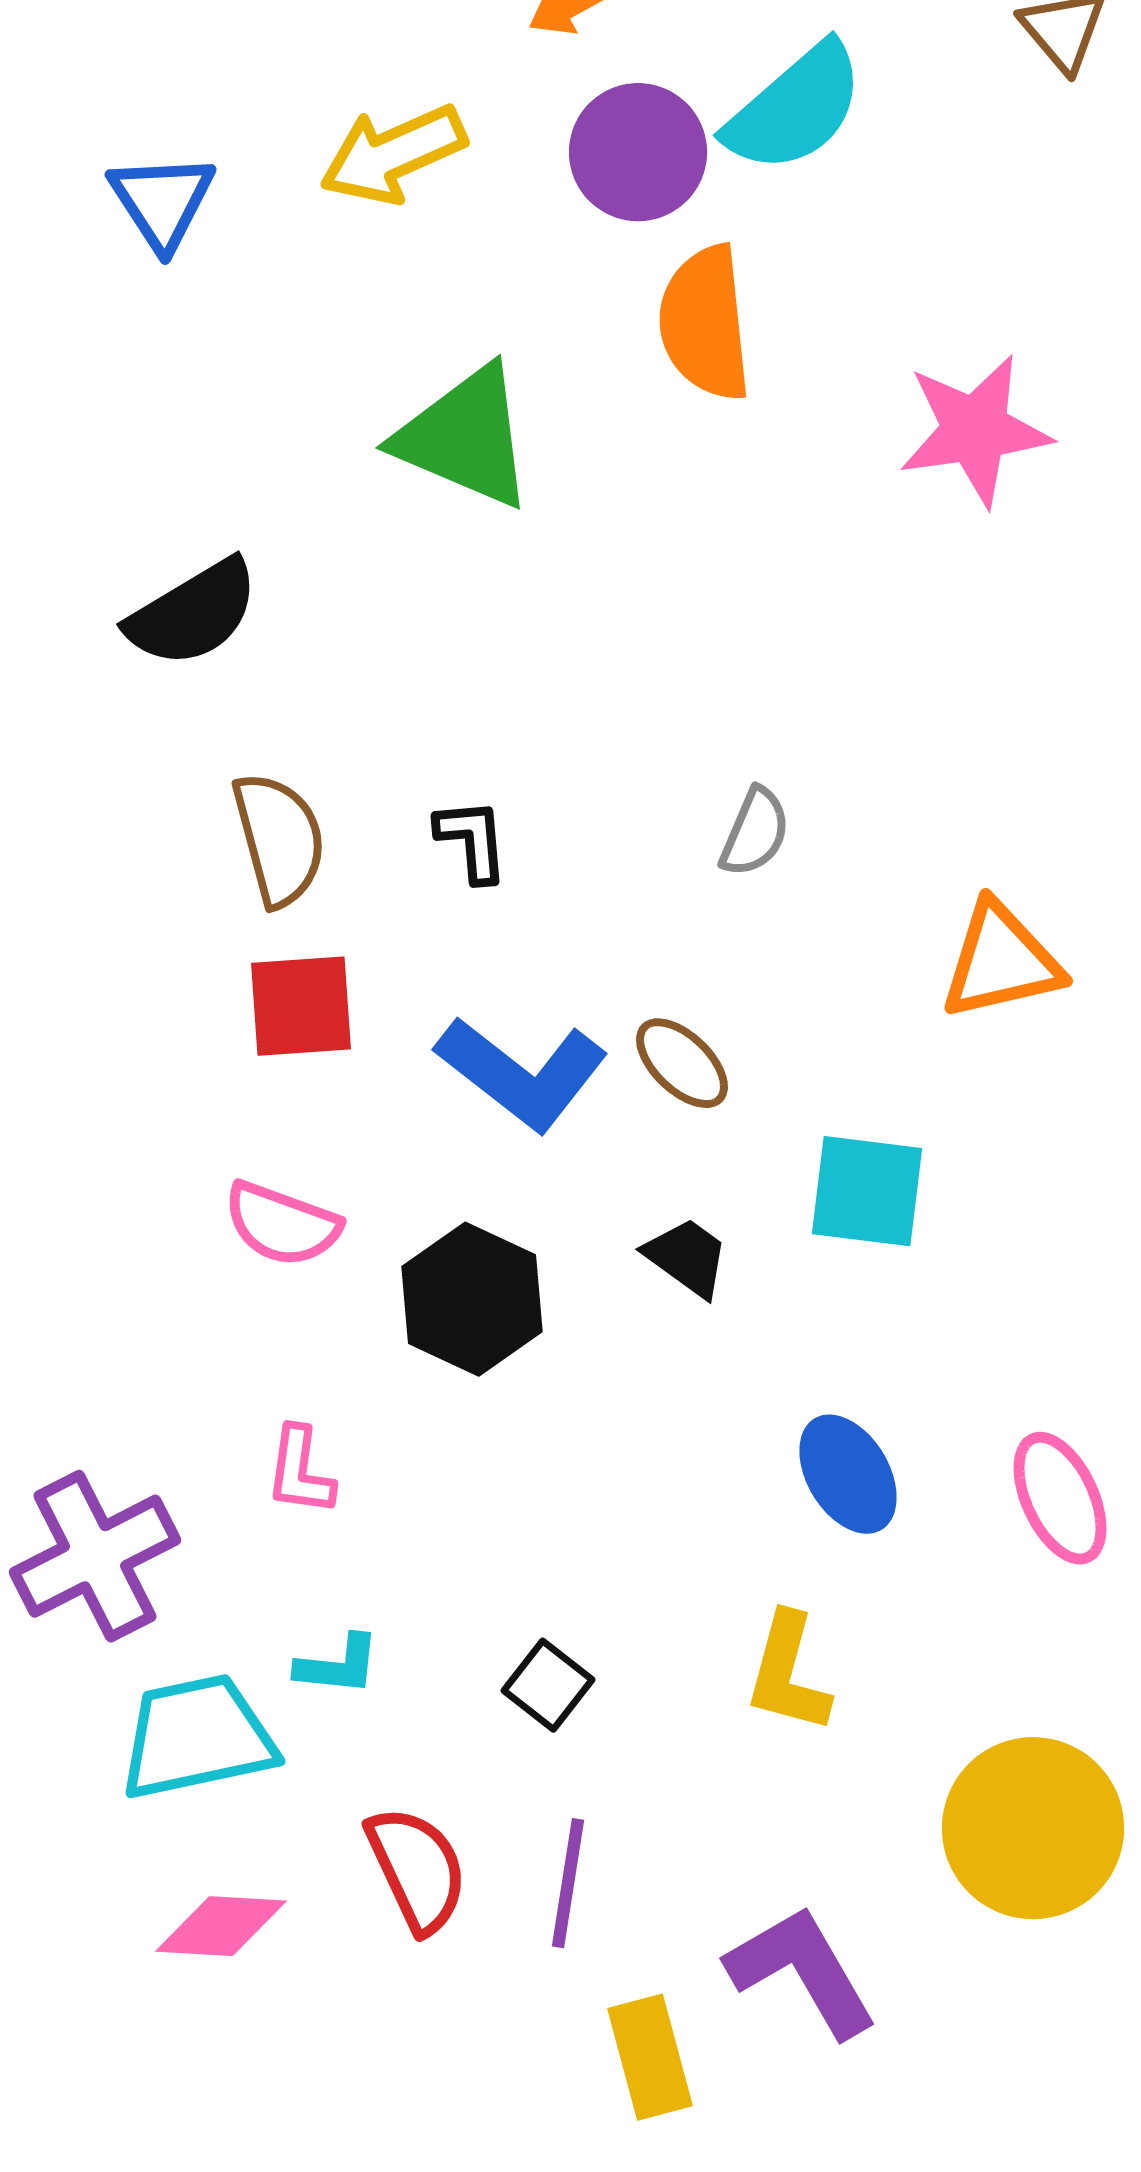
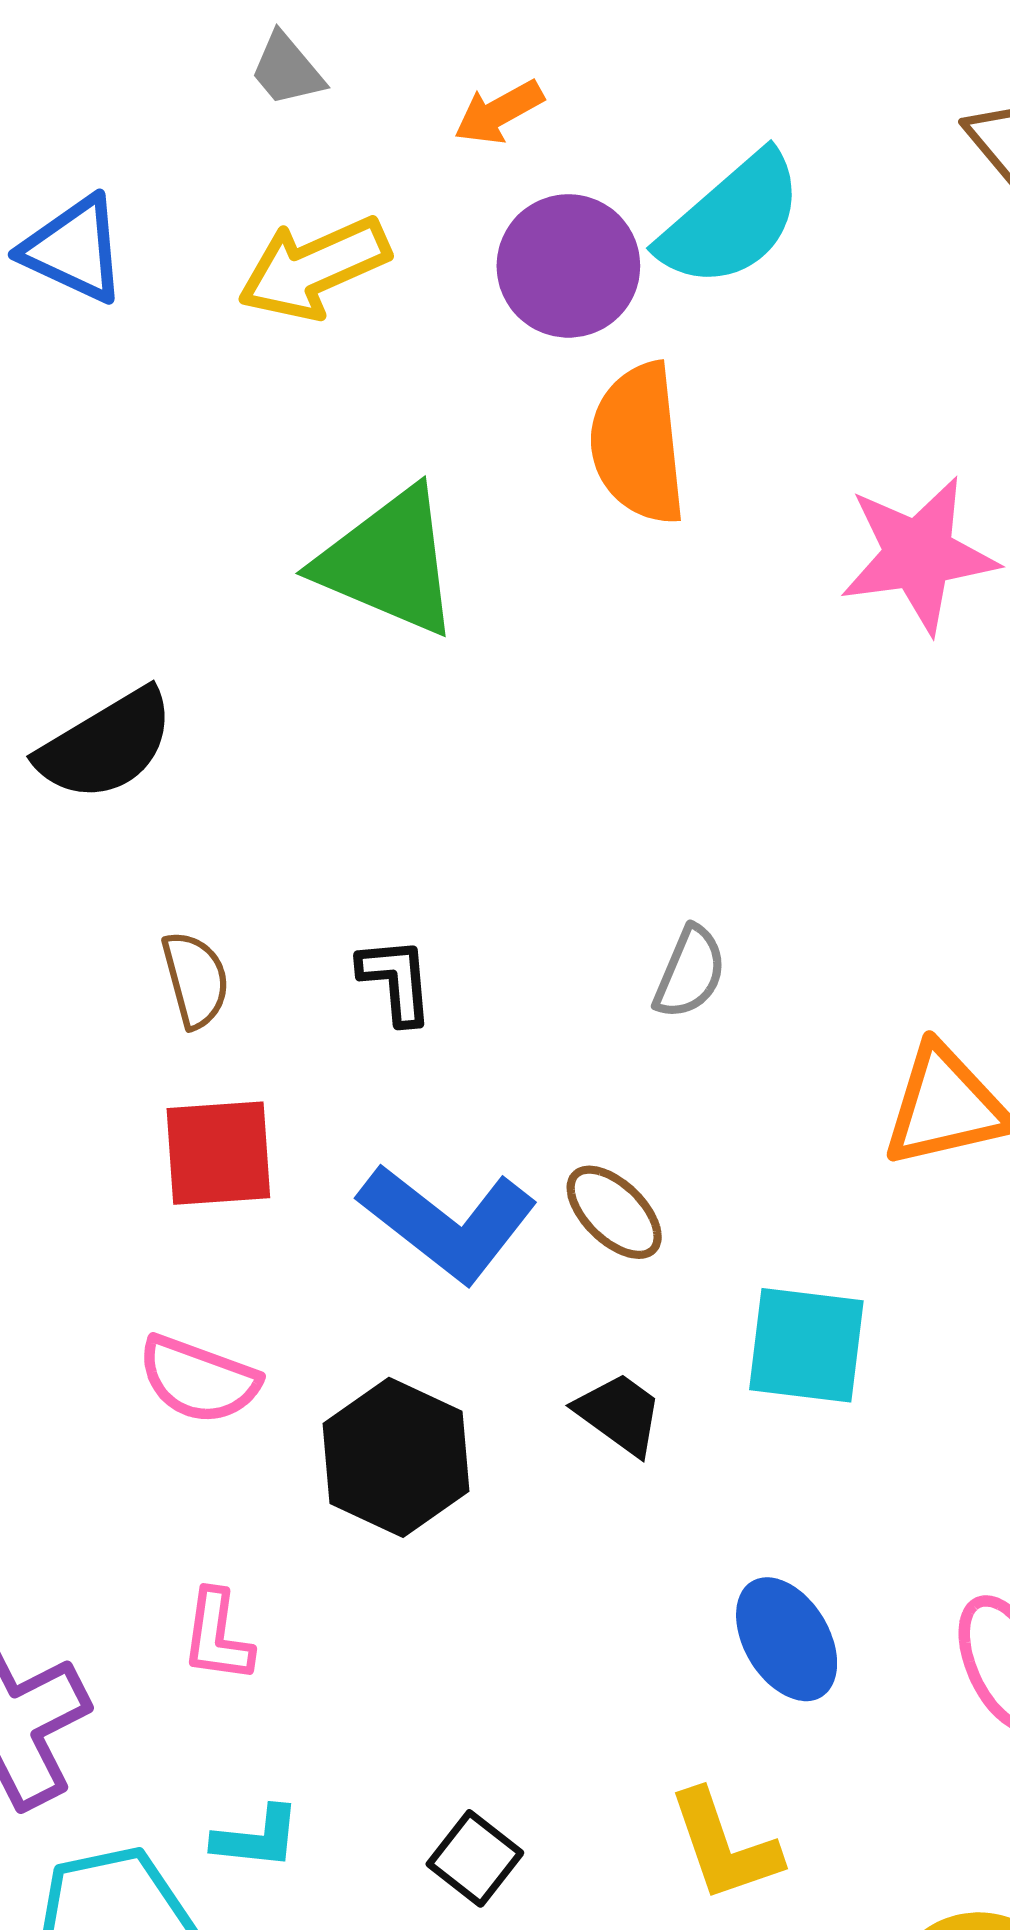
blue triangle: (162, 201) -> (74, 249), moved, turned -32
brown semicircle: (279, 839) -> (195, 980), size x0.7
yellow L-shape: (788, 1673) -> (724, 1846), turned -34

